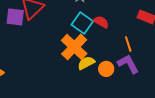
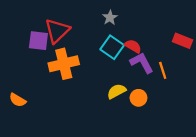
orange cross: (74, 47) -> (64, 64), moved, turned 32
purple L-shape: (128, 64) -> (142, 63), moved

